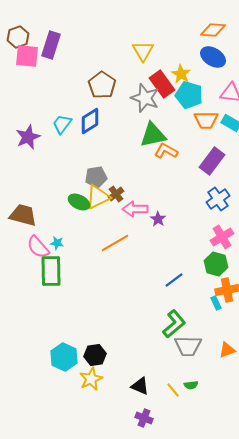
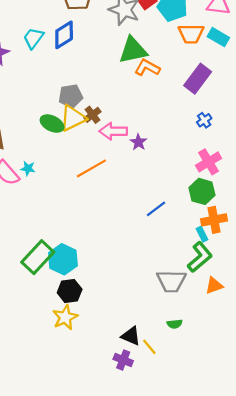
blue cross: (218, 199) -> (204, 120), size x0.6
green rectangle: (51, 271) -> (38, 257), moved, turned 44
green L-shape: (174, 324) -> (200, 257), moved
cyan hexagon: (64, 357) -> (63, 259), moved
black triangle: (140, 386) -> (131, 336), moved
yellow line: (173, 390) -> (149, 347), moved

